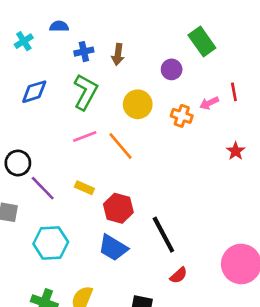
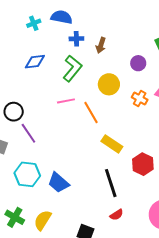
blue semicircle: (59, 26) -> (62, 17), size x1.5
yellow rectangle: (84, 188) -> (112, 144), moved, size x1.5
red hexagon: (118, 208) -> (143, 164), moved
blue trapezoid: (113, 248) -> (59, 183), moved

